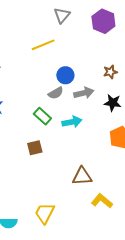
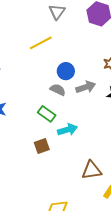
gray semicircle: (56, 93) -> (58, 90), turned -119
cyan arrow: (72, 122) -> (67, 130), moved

